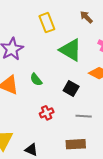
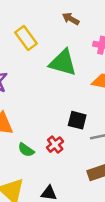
green semicircle: (36, 80) -> (26, 150), moved
black square: (71, 89) -> (77, 120), moved

